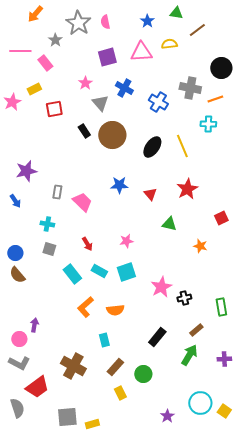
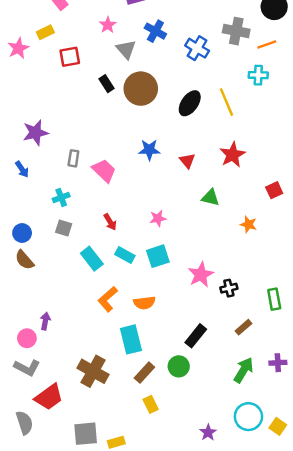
cyan cross: (47, 224) -> (61, 197), turned -32
cyan rectangle: (104, 340) -> (131, 339), size x1.6
green arrow: (189, 355) -> (244, 370), moved
green circle: (143, 374) -> (179, 366), moved

